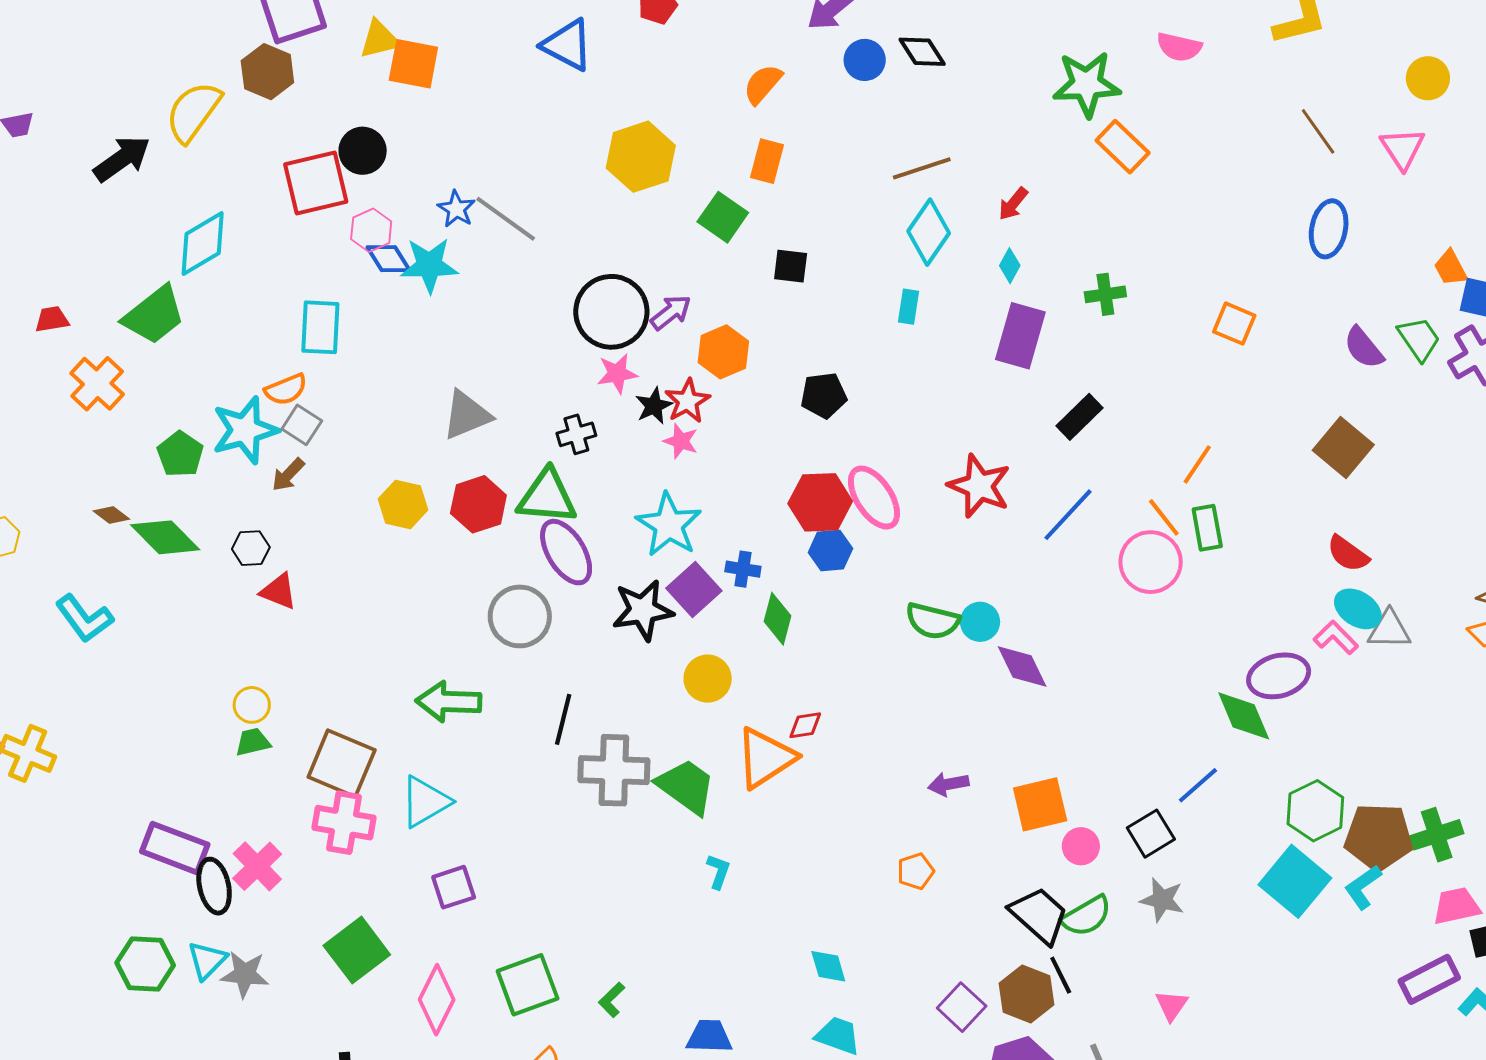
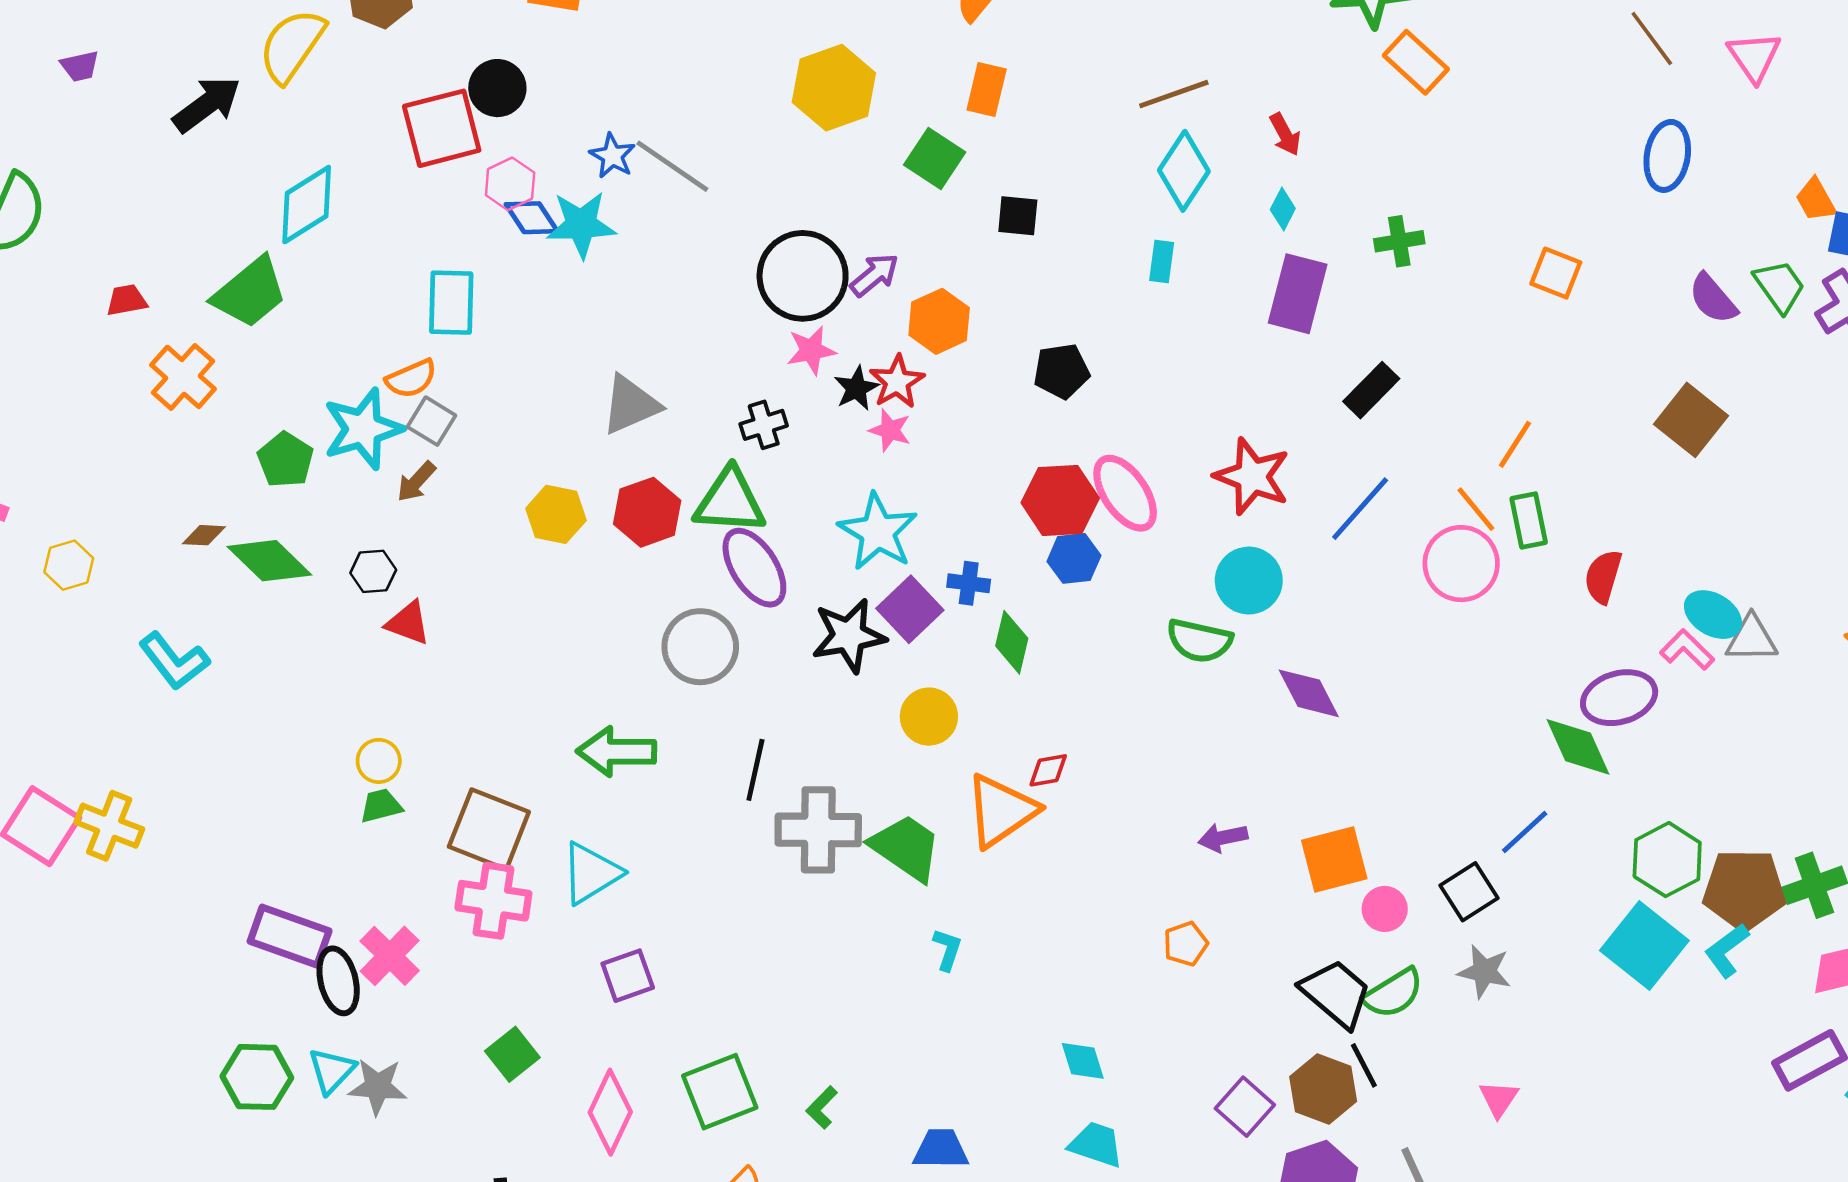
red arrow: (1013, 204) -> (1285, 134), turned -66
brown diamond: (111, 515) -> (204, 535), turned -33
red semicircle: (1348, 554) -> (1603, 577), moved, turned 72
cyan circle: (980, 622) -> (1249, 581), moved, size x1.4
green square: (357, 950) -> (512, 1054), size x0.7

